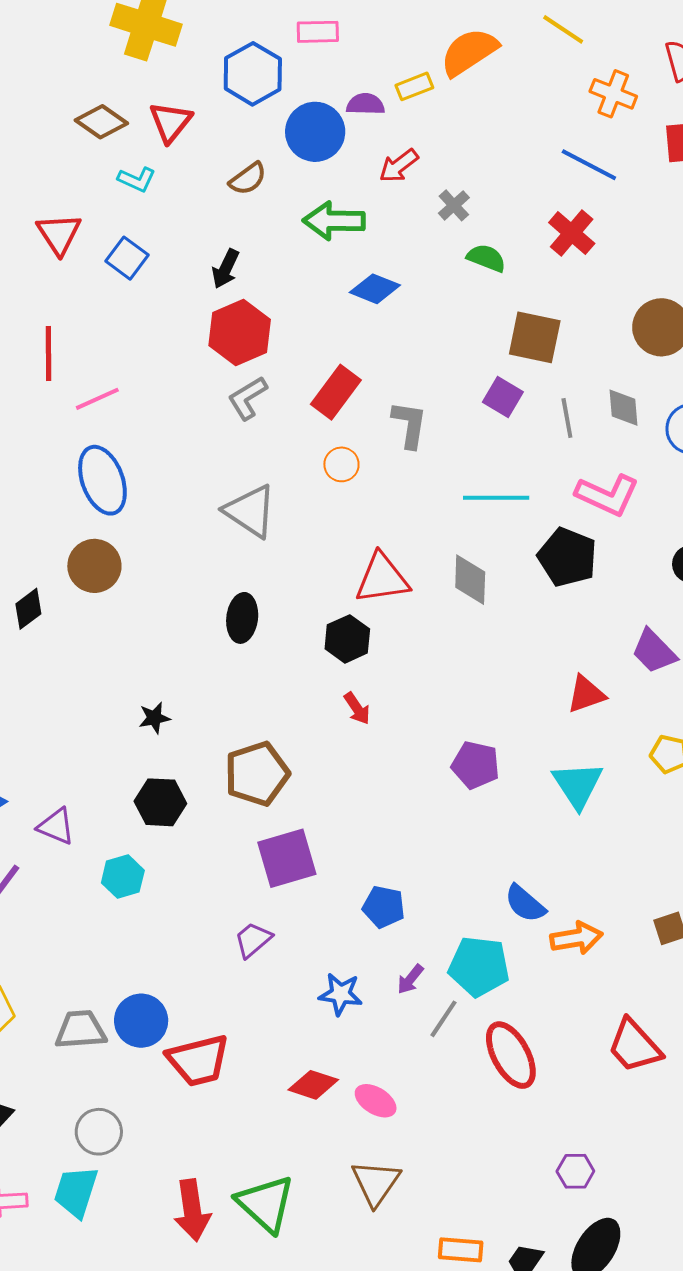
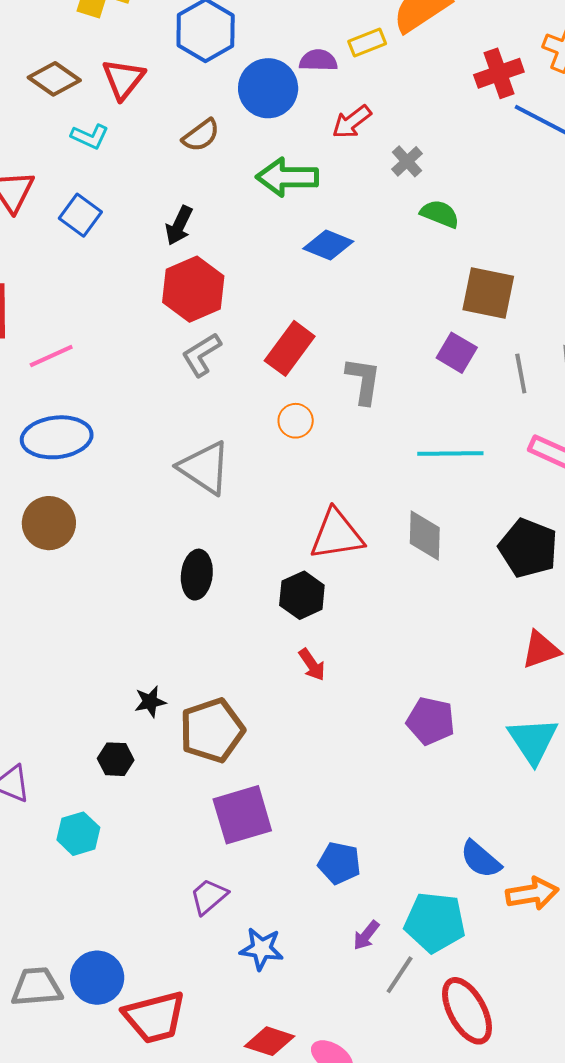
red cross: (572, 233) -> (499, 73), moved, turned 30
blue ellipse: (102, 480) -> (57, 437), turned -76
black pentagon: (567, 557) -> (528, 548), moved
black star: (154, 718) -> (150, 702), moved
black hexagon: (160, 802) -> (116, 759), size x0.7
blue star: (341, 994) -> (262, 949), moved

